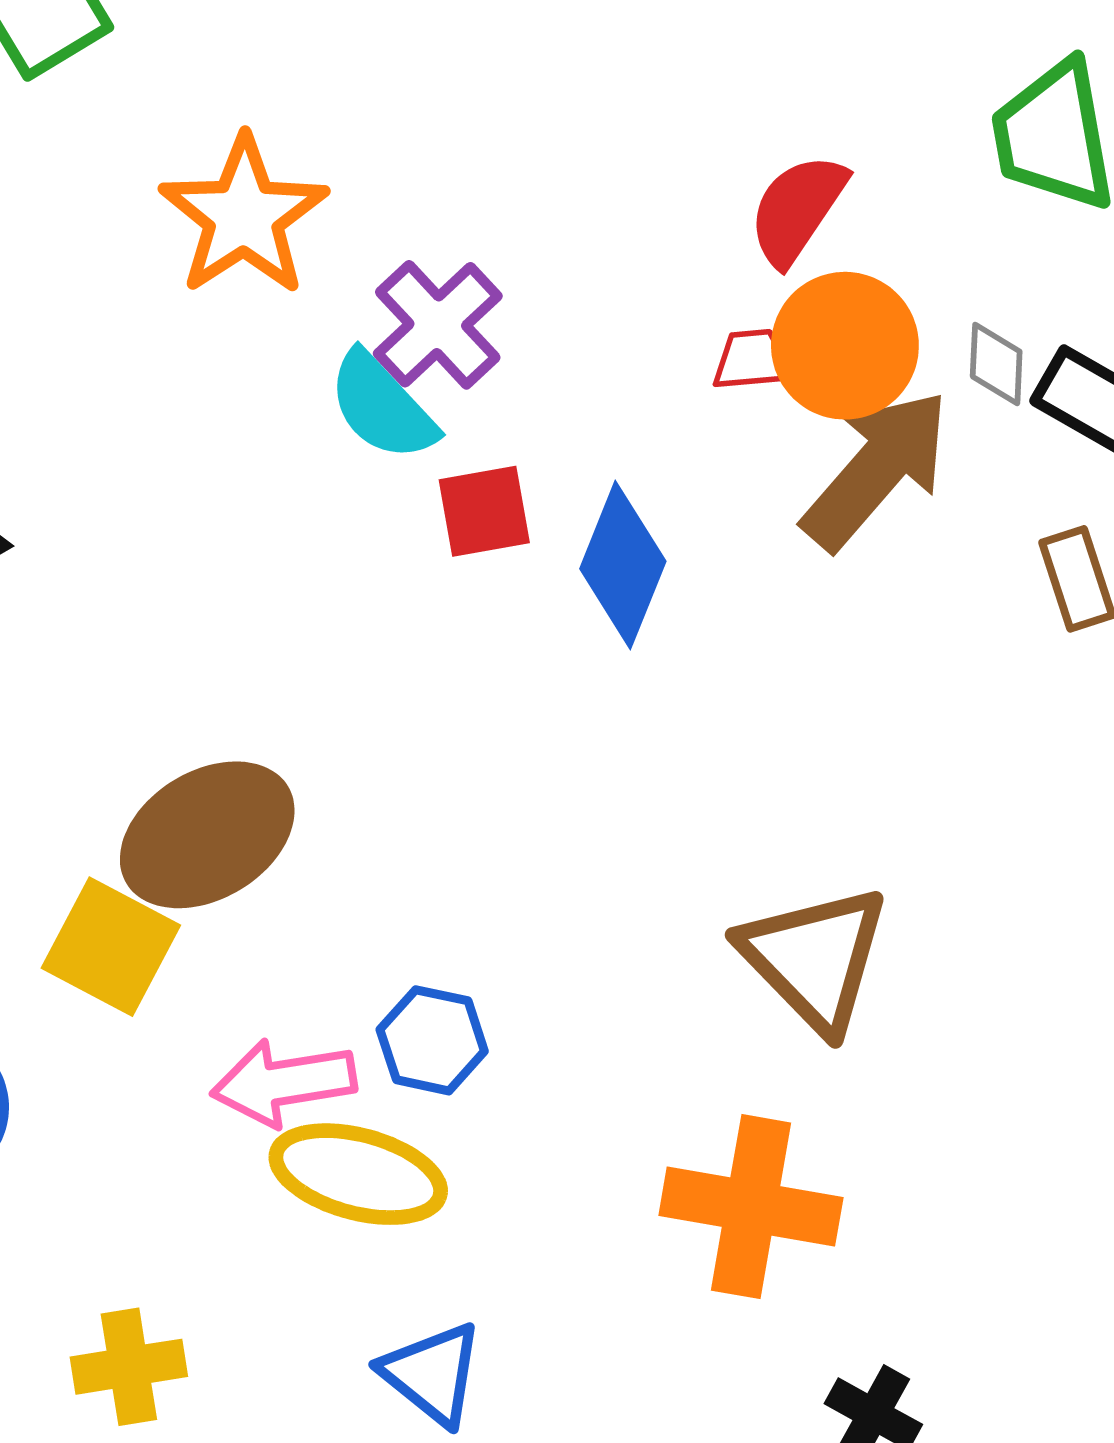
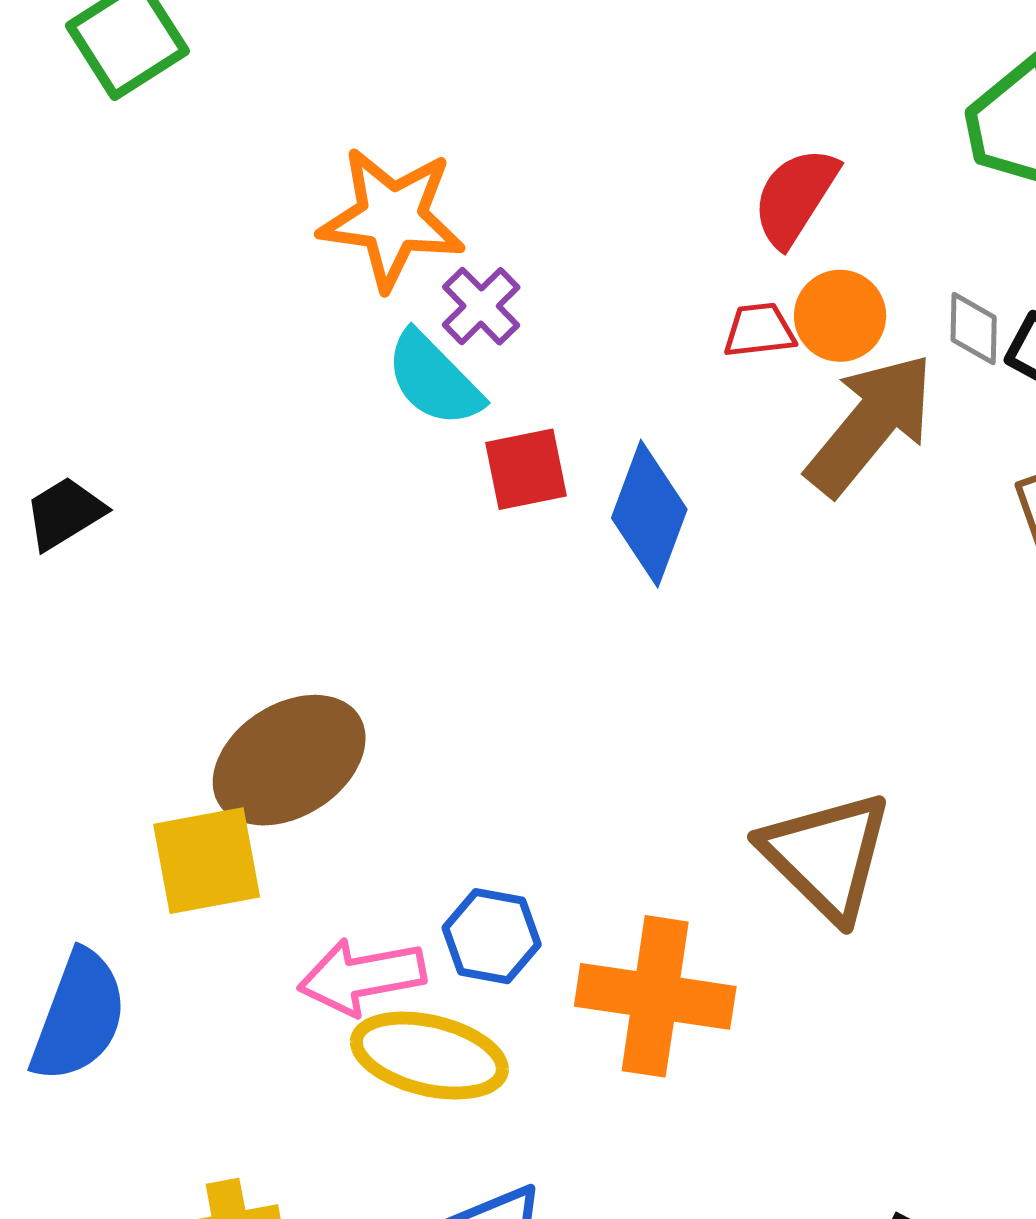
orange star: (244, 216) -> (392, 218), moved, turned -30
purple cross: (438, 325) -> (481, 306), size x0.7
orange circle: (845, 346) -> (840, 316), size x0.7
yellow square: (111, 947) -> (207, 861), turned -37
orange cross: (751, 1207) -> (655, 996), moved

